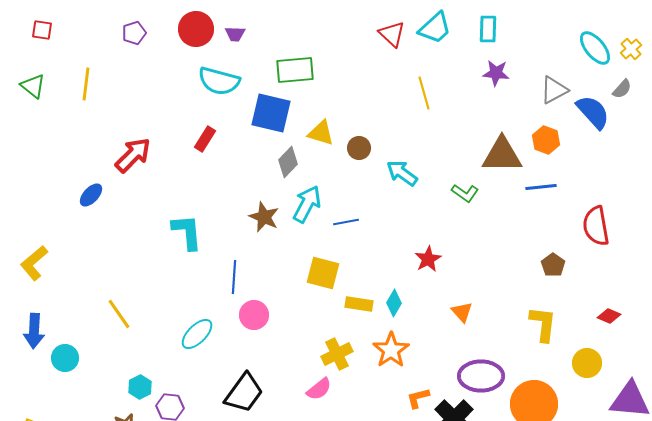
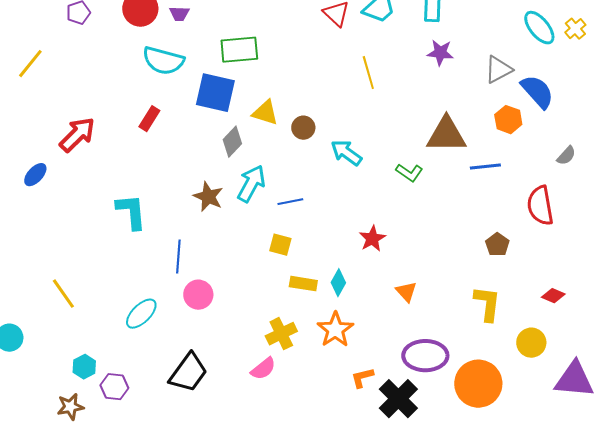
yellow line: (86, 84) -> (30, 64), turned 32
gray semicircle: (622, 89) -> (566, 156), moved
orange hexagon: (546, 140) -> (508, 120), moved
yellow square: (323, 273) -> (280, 245), moved, size x0.7

